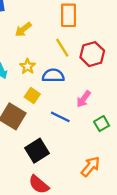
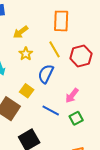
yellow star: (28, 66) -> (26, 54), moved
blue semicircle: (53, 76) -> (46, 74), turned -66
green square: (102, 124) -> (76, 118), moved

